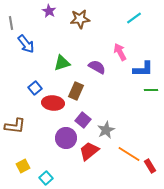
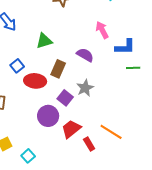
purple semicircle: (97, 67) -> (85, 55), moved
gray star: (106, 130) -> (85, 88), moved
red rectangle: (150, 166) -> (89, 144), moved

